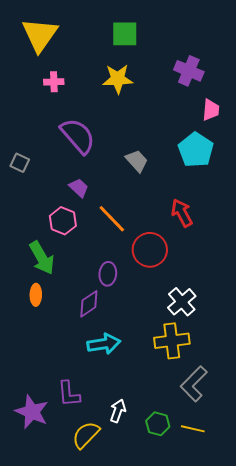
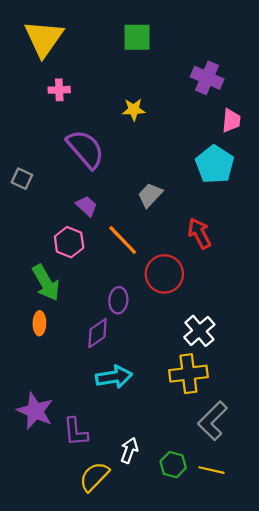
yellow star: (118, 79) -> (134, 110), moved, size x0.7
gray trapezoid: (137, 161) -> (150, 195), moved, turned -95
purple star: (32, 412) -> (35, 411), moved

